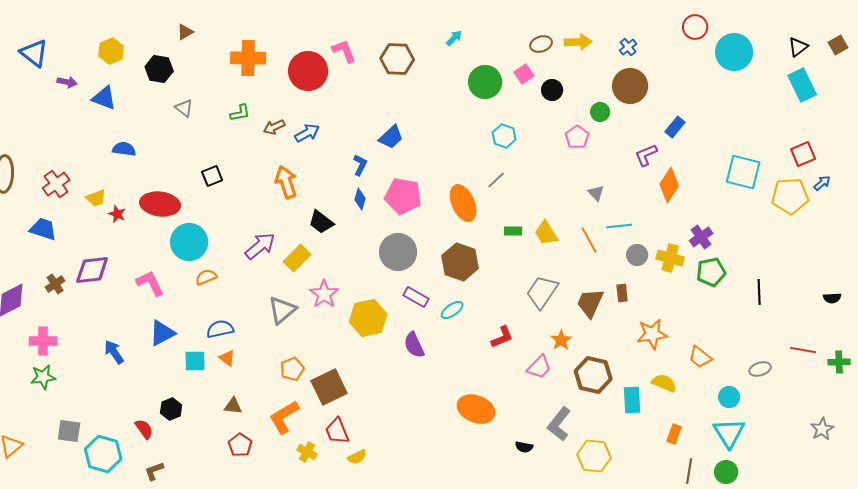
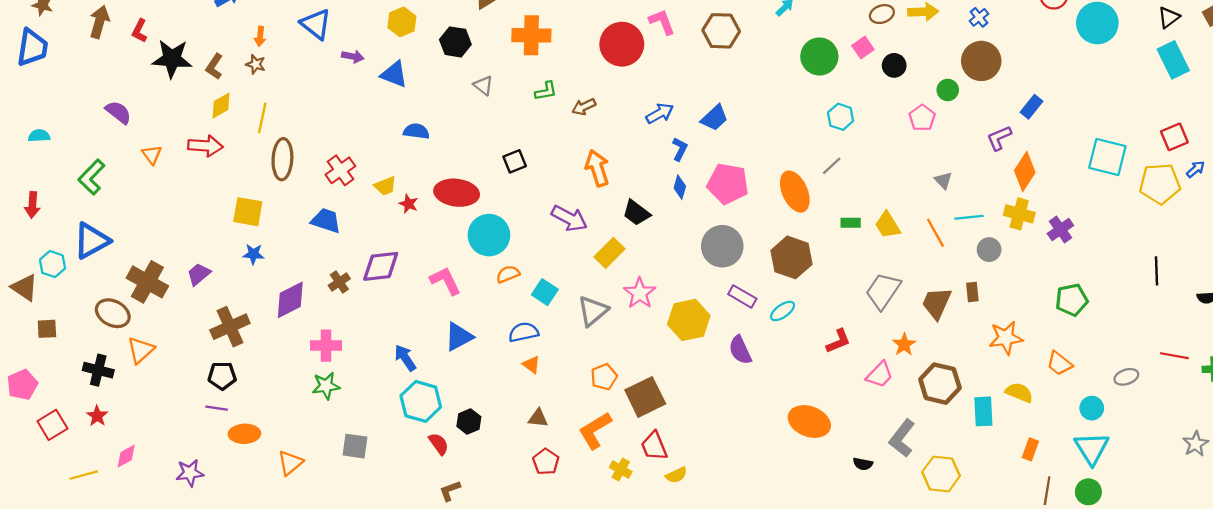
orange cross: (248, 58) -> (531, 35), moved
blue arrow: (307, 133) -> (660, 113), moved
purple arrow: (260, 246) -> (569, 218), moved, turned 68
yellow cross: (670, 258) -> (1019, 214), moved
green pentagon: (711, 272) -> (1072, 300), moved
black line: (759, 292) -> (1156, 271), moved
cyan square: (195, 361) -> (545, 292), moved, turned 35
cyan hexagon: (103, 454) -> (421, 401), moved

